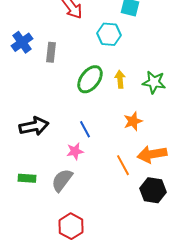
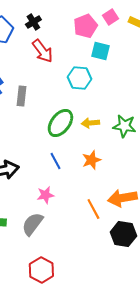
yellow arrow: (120, 79) -> (90, 123), turned -90
orange star: (133, 121) -> (91, 160), moved
blue line: (85, 129) -> (55, 161), moved

